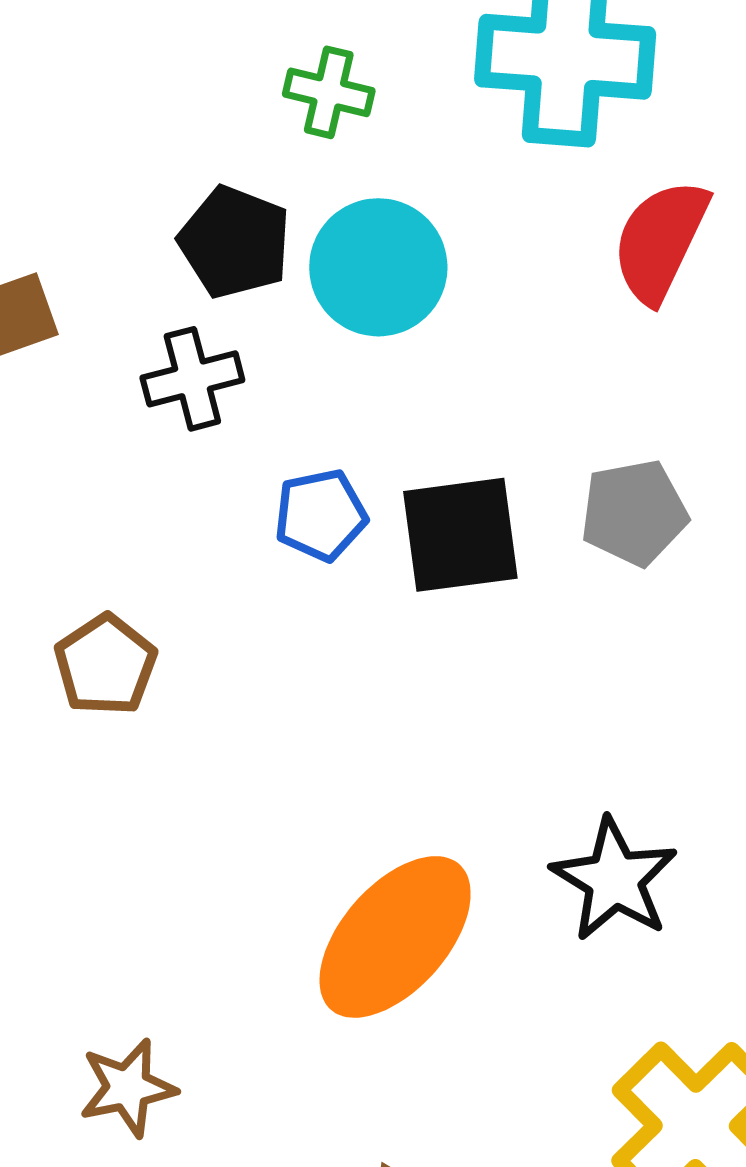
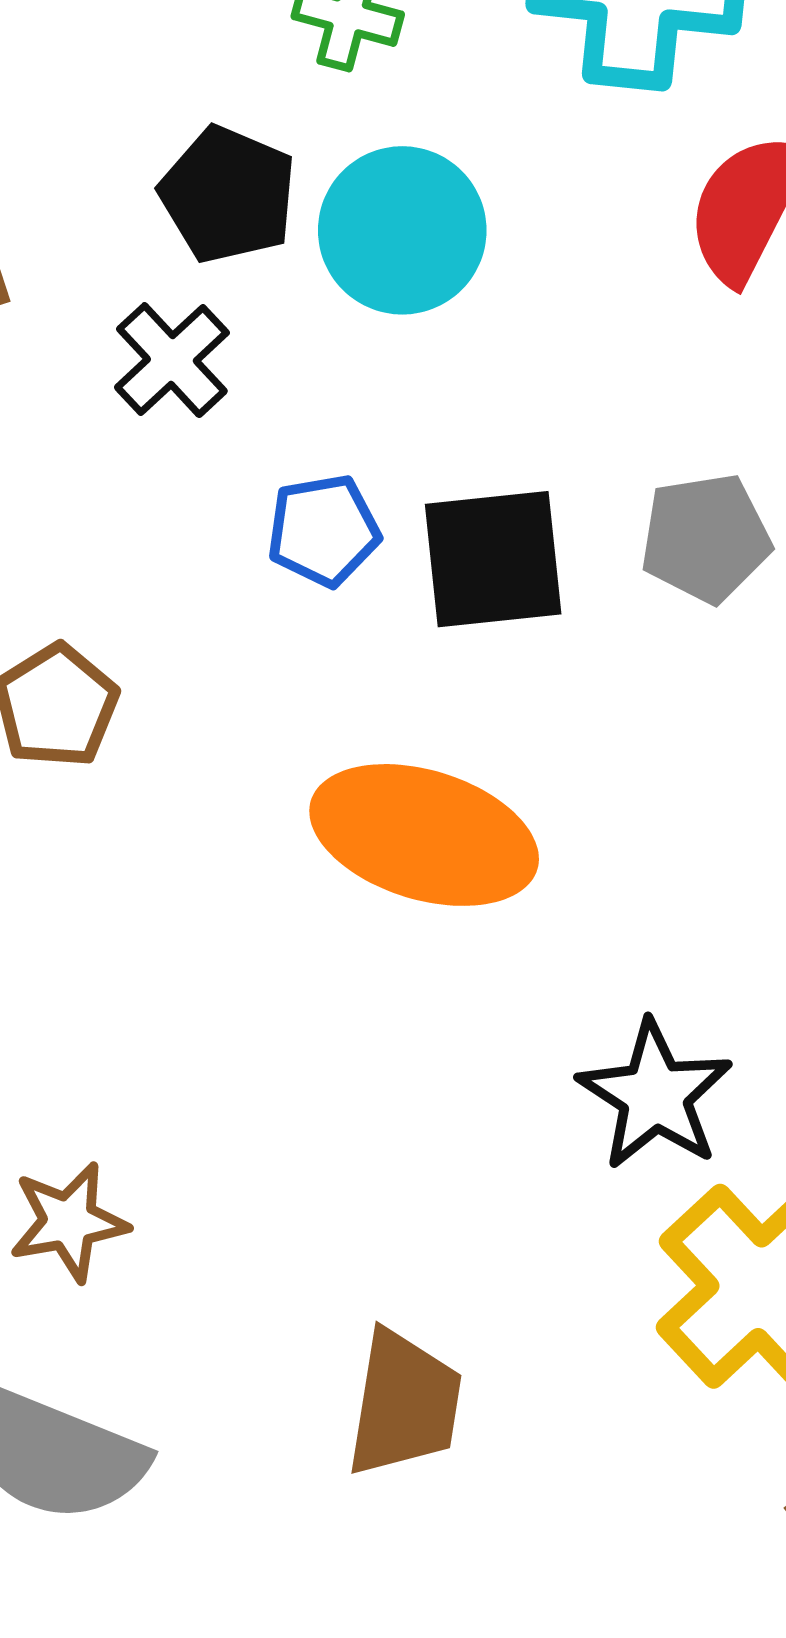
black cross: (192, 379) -> (172, 360), turned -30
black star: (614, 879) -> (655, 1095), moved
orange ellipse: (395, 937) -> (424, 835), moved, turned 64

